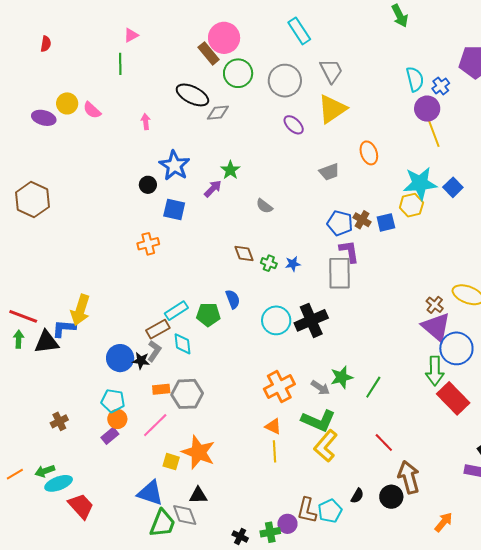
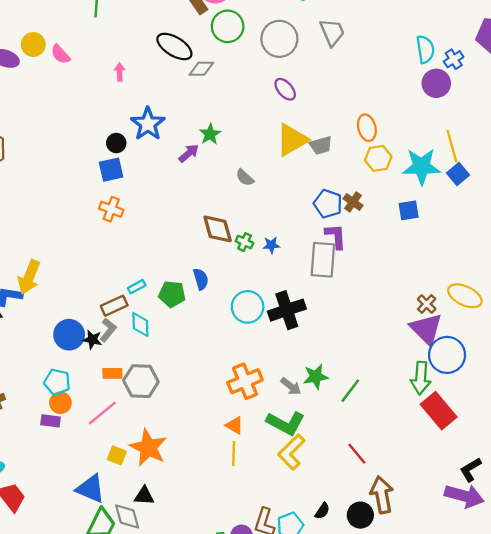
yellow triangle: (332, 109) -> (292, 140), moved
yellow line: (433, 133) -> (452, 146), moved
yellow hexagon: (411, 205) -> (378, 158), moved
blue square: (174, 210) -> (111, 170), moved, turned -30
blue square: (386, 222) -> (409, 210), moved
orange cross: (148, 244) -> (111, 209), turned 30
brown diamond: (244, 253) -> (218, 229), size x1.4
cyan rectangle: (176, 311) -> (137, 287), size x0.7
purple rectangle: (110, 436) -> (51, 421), turned 42

